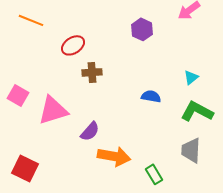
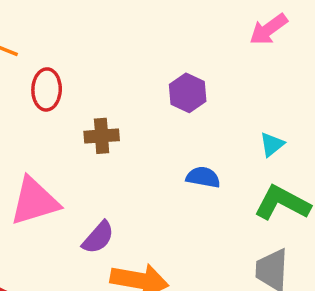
purple hexagon: (142, 29) -> (188, 93), moved
red ellipse: (73, 45) -> (47, 89), moved, turned -55

